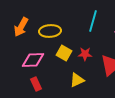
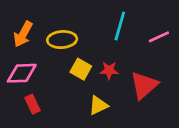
pink diamond: (33, 60) -> (22, 73), moved
red rectangle: (36, 84) -> (32, 104), moved

